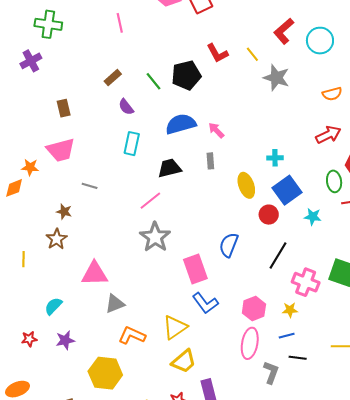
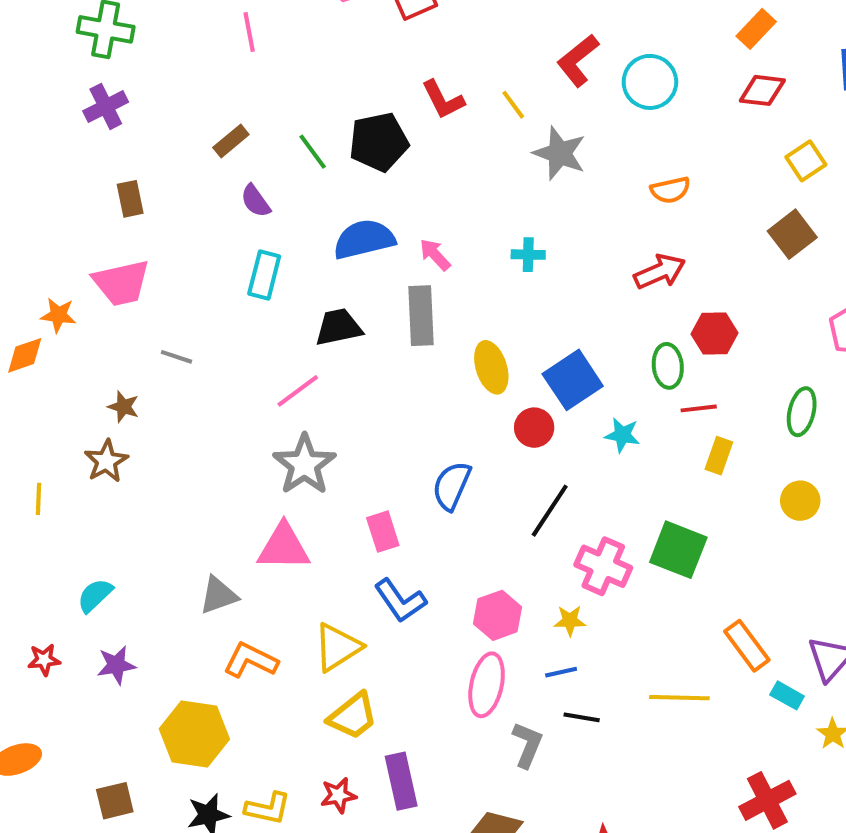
purple cross: (31, 61) -> (106, 106), moved
cyan cross: (275, 158) -> (528, 255), moved
gray rectangle: (210, 161) -> (421, 316), size x1.8
pink rectangle: (195, 269) -> (383, 532), size x0.7
pink triangle: (94, 274) -> (284, 547), moved

